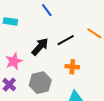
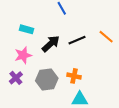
cyan rectangle: (10, 21) -> (26, 29), moved
orange cross: (72, 67) -> (74, 76), moved

